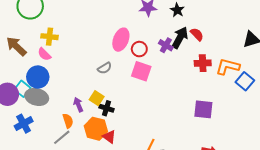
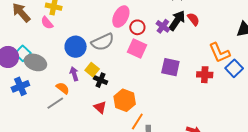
red cross: (203, 63) -> (205, 75), moved
orange L-shape: (228, 67) -> (219, 53), turned -135
gray semicircle: (105, 68) -> (103, 42), size x1.6
blue circle: (38, 77) -> (76, 47), moved
purple square: (203, 109) -> (170, 67), moved
orange semicircle: (68, 121) -> (63, 88), turned -40
orange hexagon: (96, 129) -> (125, 100), moved

